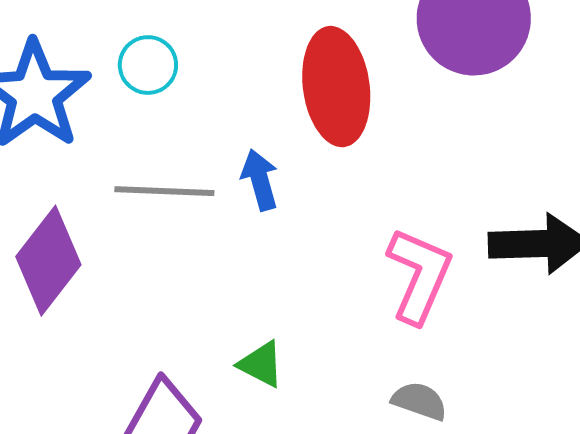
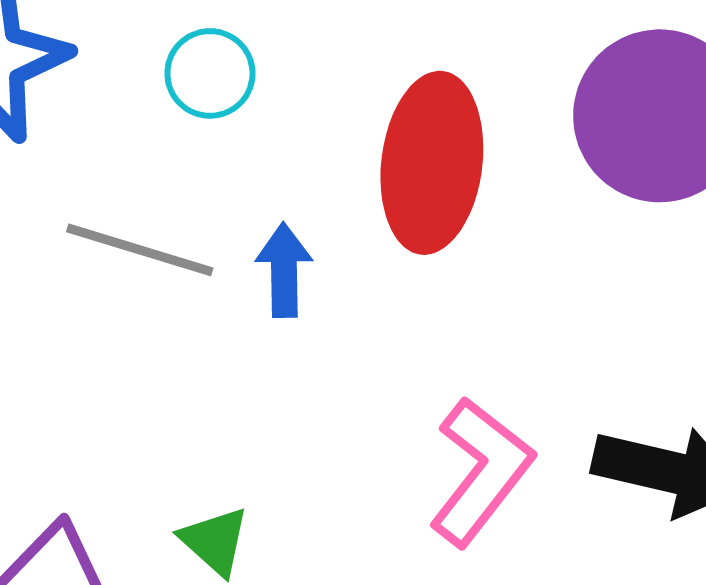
cyan circle: (148, 65) -> (210, 73), moved

